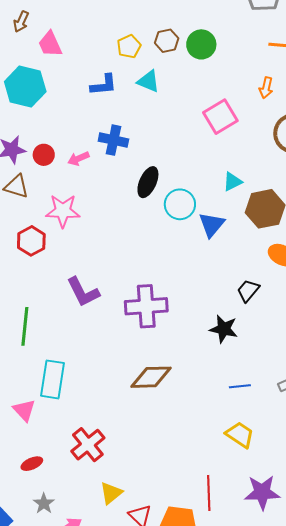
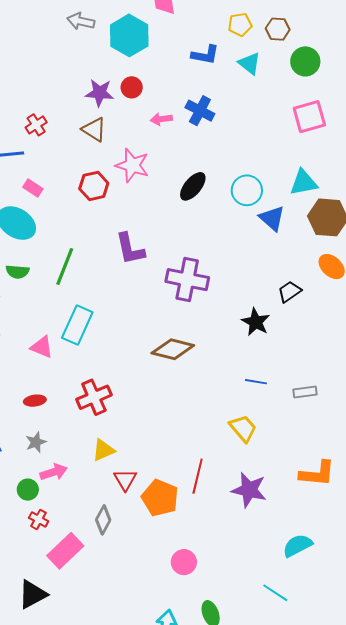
green circle: (201, 44) -> (305, 61), moved
red circle: (44, 155) -> (132, 87), moved
black ellipse: (148, 182) -> (193, 186), moved
cyan triangle: (233, 182) -> (304, 183), size x1.4
blue triangle: (212, 225) -> (272, 218), turned -44
pink triangle: (24, 410) -> (42, 347), turned -40

